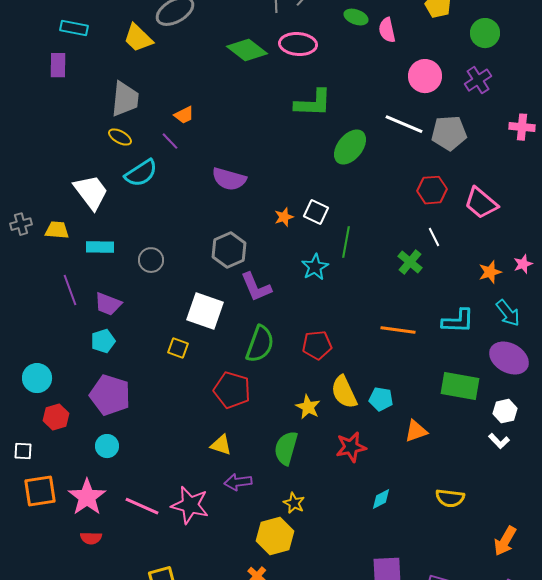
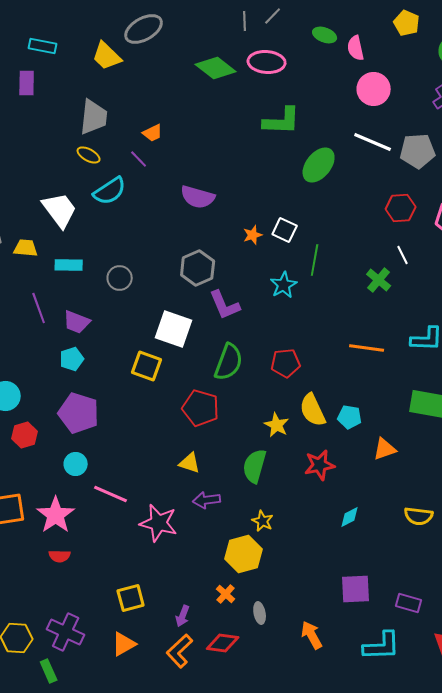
pink circle: (425, 76) -> (374, 89), moved
yellow square: (178, 348) -> (147, 366), size x1.4
pink line: (142, 506) -> (111, 494), moved

